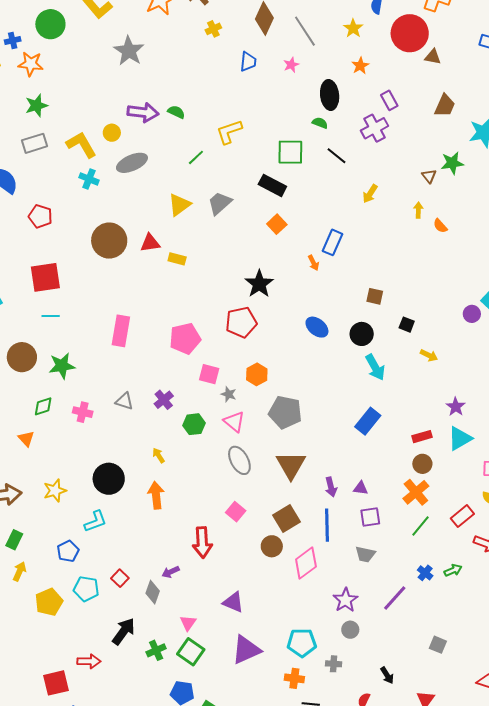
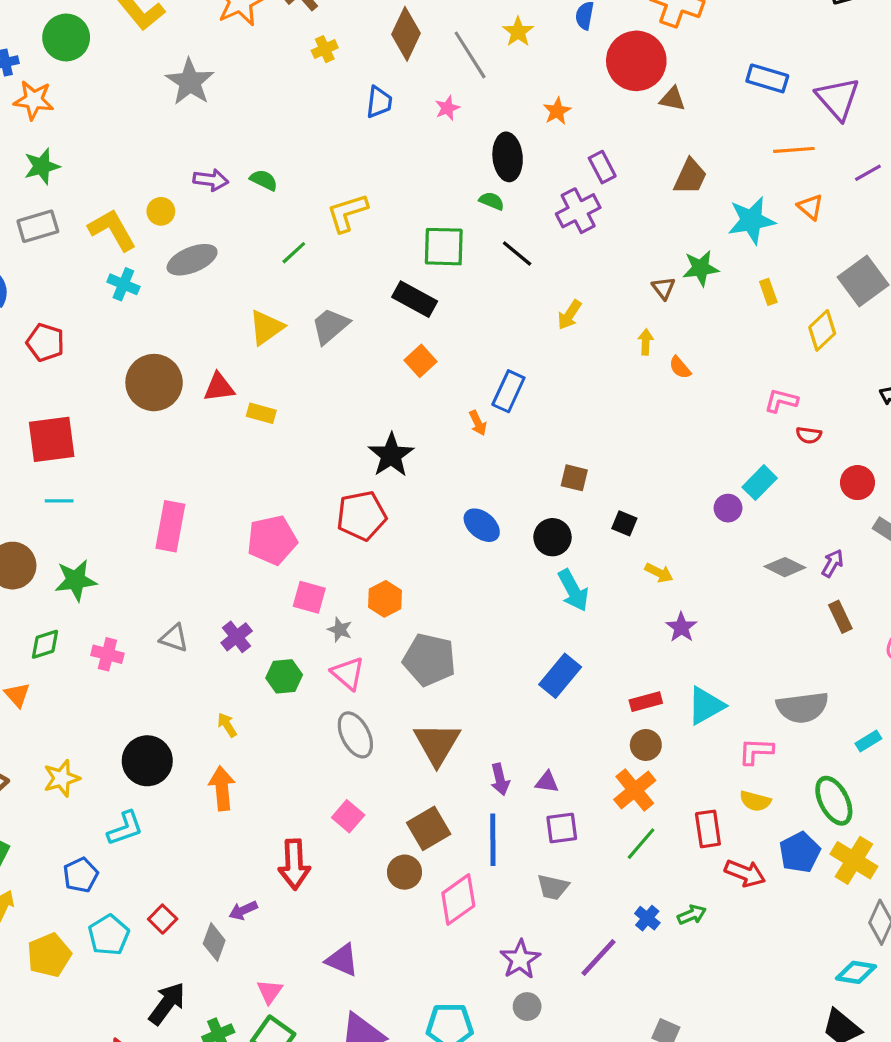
yellow star: (353, 28) -> (518, 32), moved
purple arrow: (143, 112) -> (211, 180), size x0.7
purple star: (456, 407) -> (681, 627), moved
red rectangle: (462, 516) -> (708, 829), turned -60
cyan pentagon: (86, 589) -> (109, 935), turned 30

